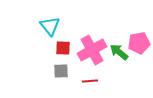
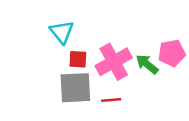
gray square: (61, 71) -> (75, 88), size x1.8

